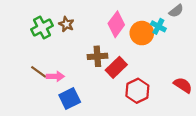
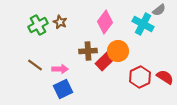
cyan cross: (158, 26) -> (143, 24), size x1.5
orange circle: (142, 33) -> (118, 51), moved
pink arrow: (55, 76) -> (60, 69), moved
red hexagon: (137, 91) -> (140, 77), moved

